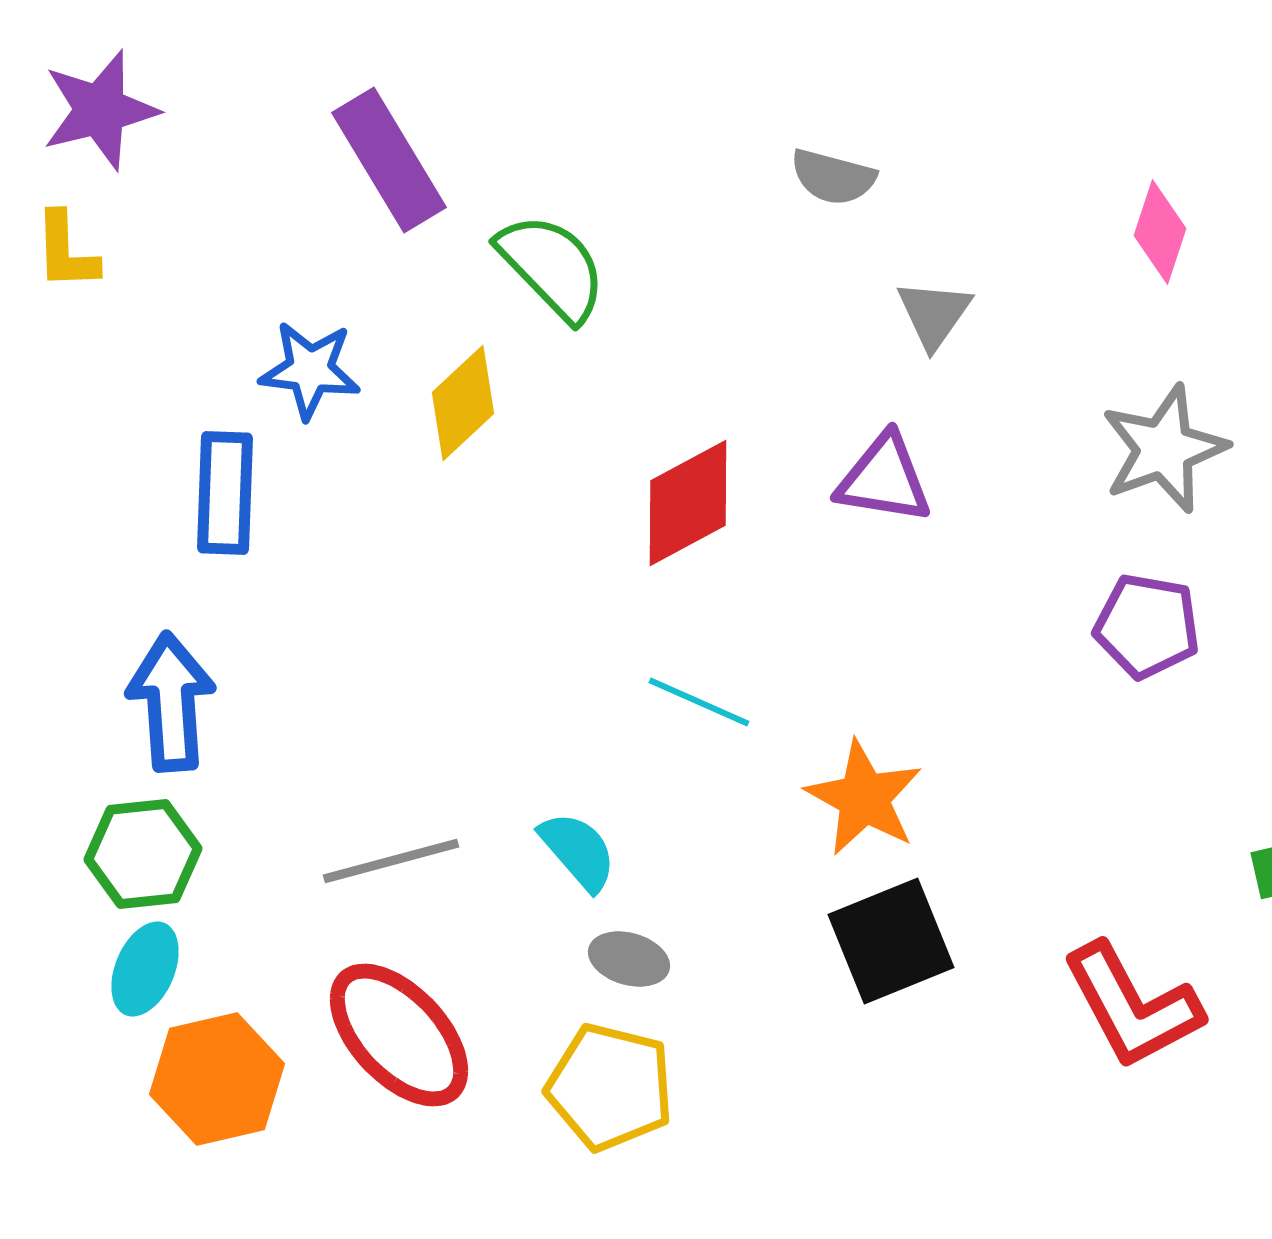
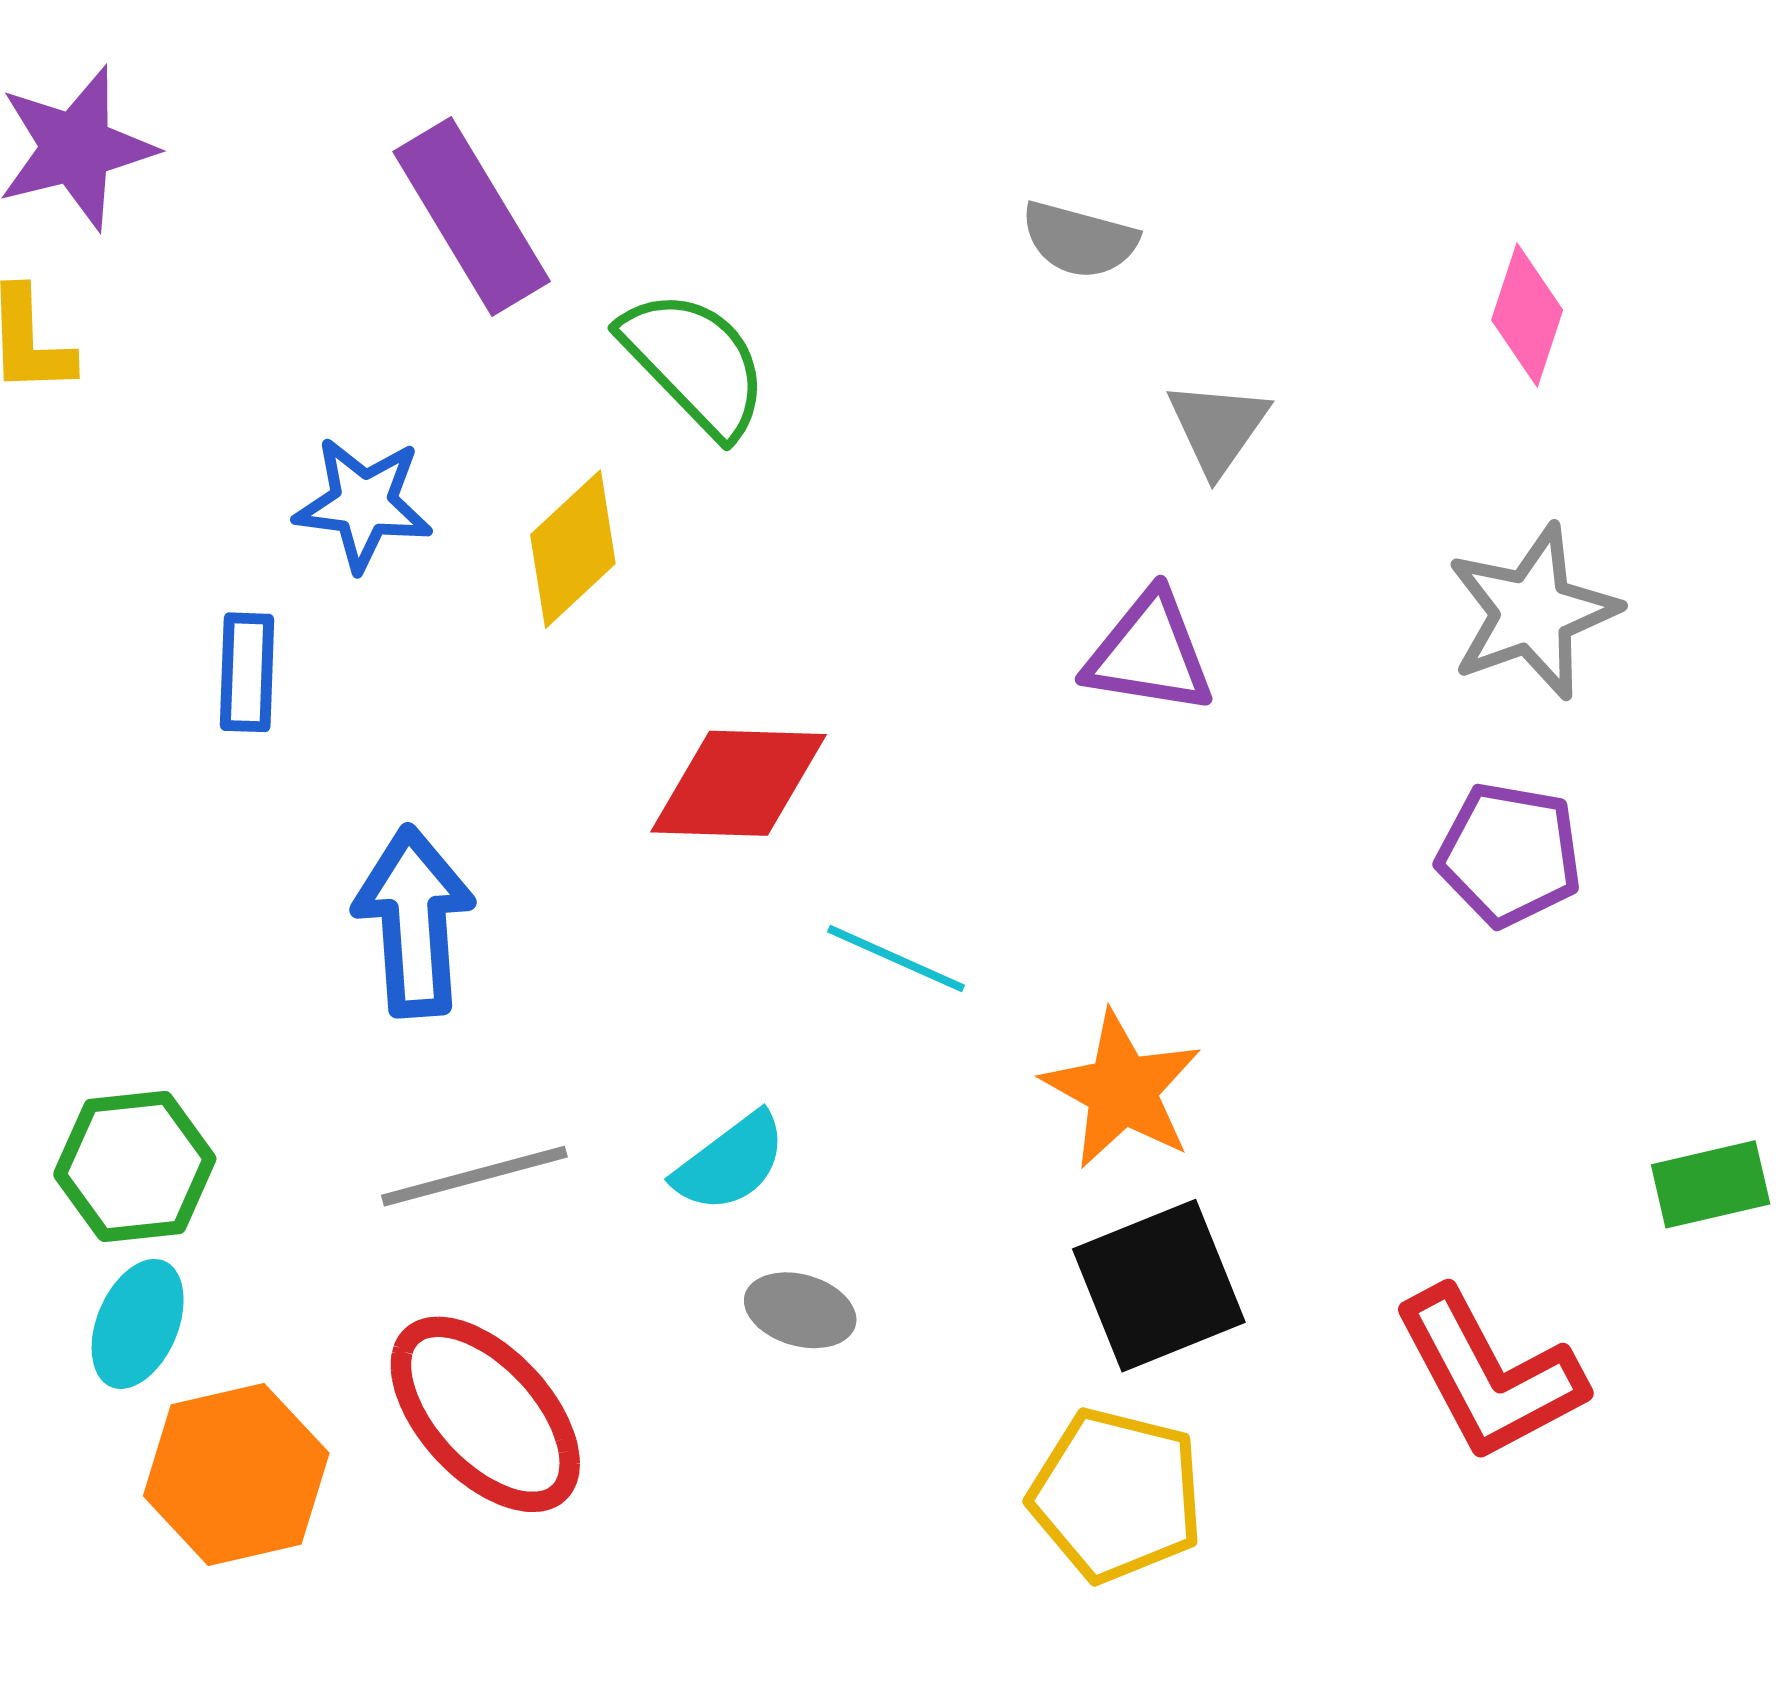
blue rectangle: (225, 493) -> (247, 672), size x0.7
red diamond: (688, 503) -> (739, 783), moved, turned 30
blue arrow: (171, 702) -> (414, 921), moved
cyan semicircle: (578, 851) -> (730, 1162), turned 94
yellow pentagon: (610, 1087) -> (1116, 1495), moved

